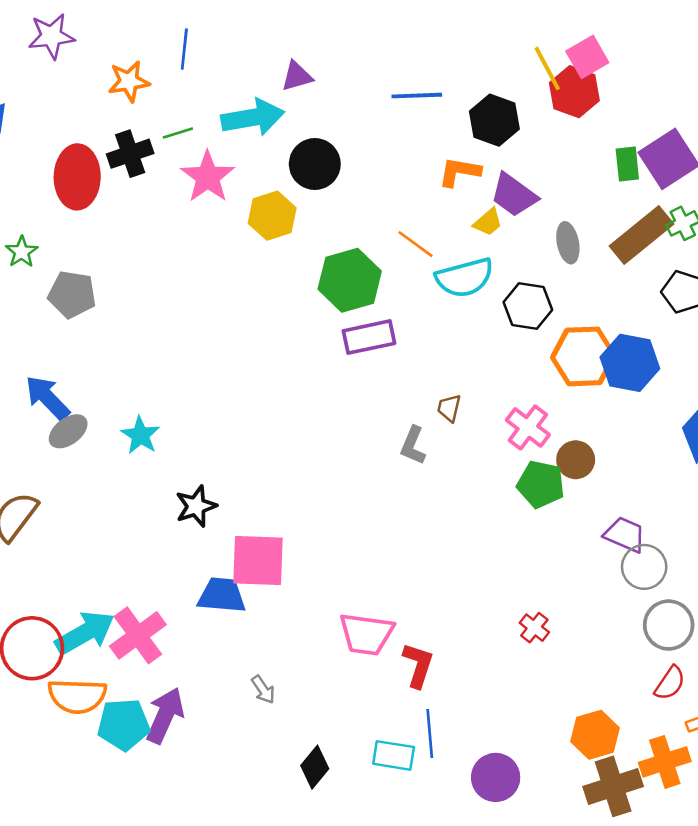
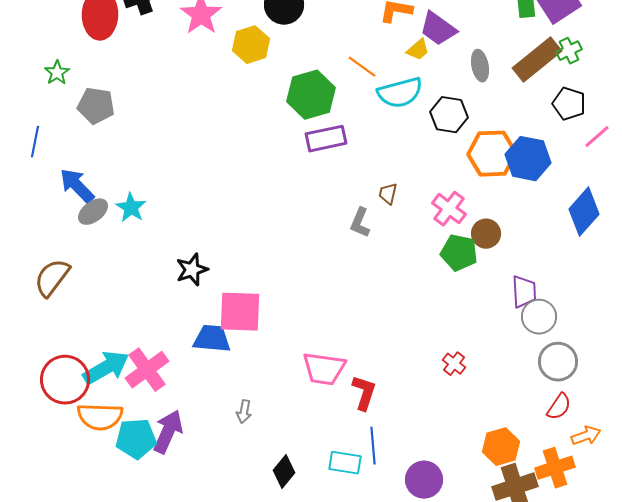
cyan star: (140, 435) -> (131, 208), moved
purple trapezoid: (625, 535) -> (524, 292), turned 64
gray arrow: (263, 690) -> (244, 412), turned 45

